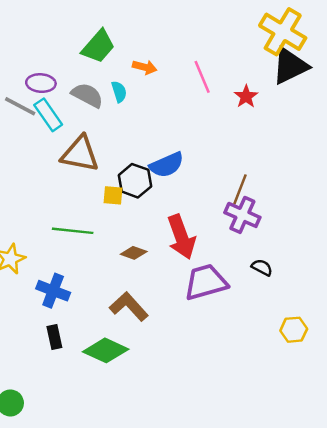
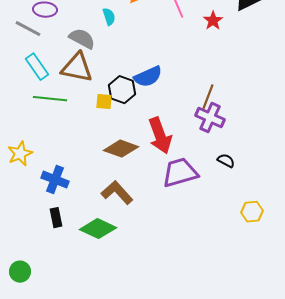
gray semicircle: (87, 95) -> (82, 39), moved
cyan rectangle: (48, 115) -> (37, 67), moved
green line: (73, 231) -> (50, 99), moved
brown diamond: (134, 253) -> (121, 149), size x1.6

